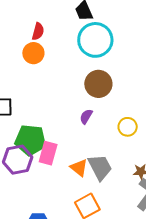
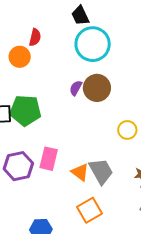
orange circle: (33, 53) -> (20, 57), moved
purple semicircle: (86, 117) -> (76, 88), moved
green pentagon: (30, 140) -> (25, 110), moved

